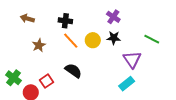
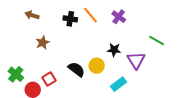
black star: (114, 38) -> (114, 50), moved
yellow circle: (93, 40) -> (97, 66), moved
orange line: (71, 41) -> (90, 15), moved
cyan rectangle: (127, 84) -> (118, 84), moved

